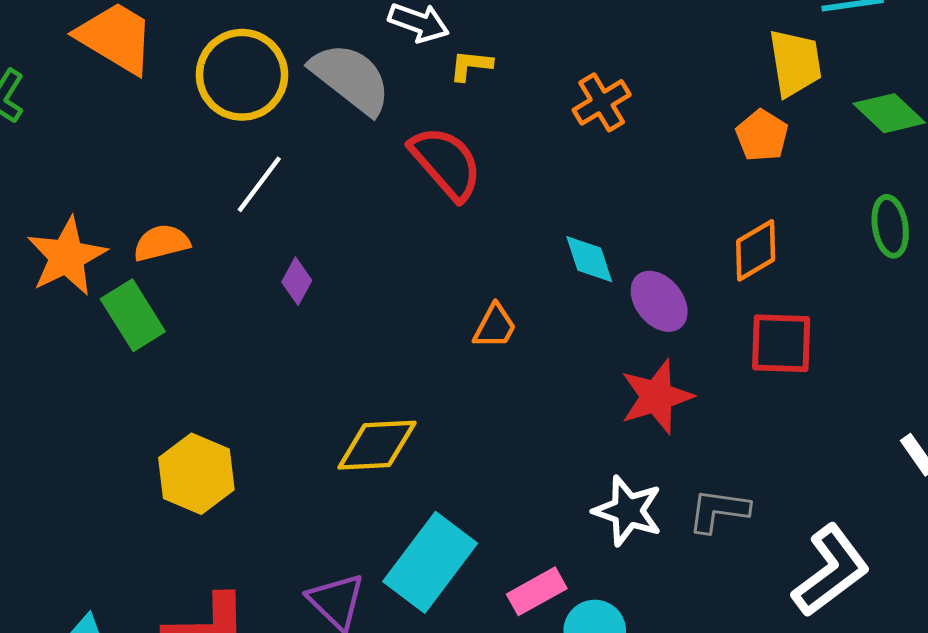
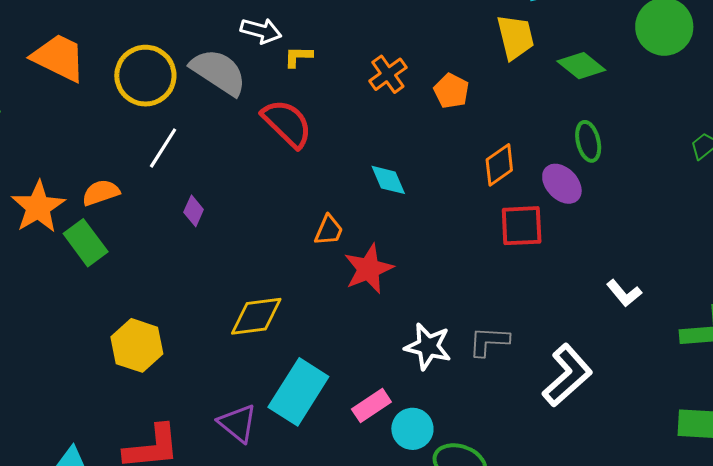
orange pentagon: (762, 136) -> (451, 91), moved
purple ellipse: (659, 301) -> (562, 184), moved
red star: (657, 397) -> (369, 269), moved

